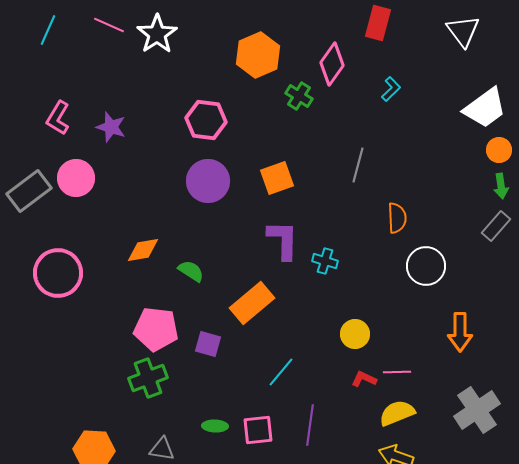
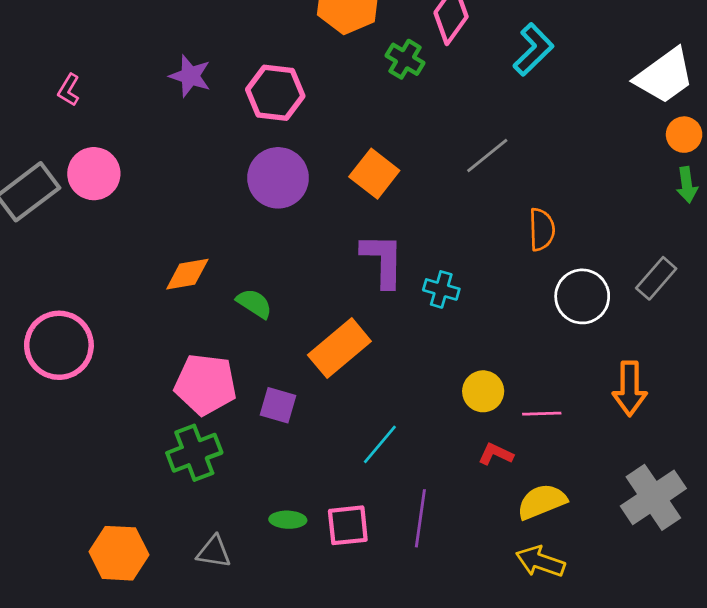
cyan L-shape: (391, 89) -> (533, 49), size x1.5
pink L-shape: (58, 118) -> (69, 90), size x0.7
purple star: (111, 127) -> (190, 76), moved
gray line: (358, 165) -> (487, 156), turned 36
orange square: (277, 178) -> (374, 174), turned -32
gray rectangle: (496, 226) -> (656, 278), moved
pink circle: (58, 273) -> (59, 345), moved
pink line: (397, 372) -> (542, 414), moved

